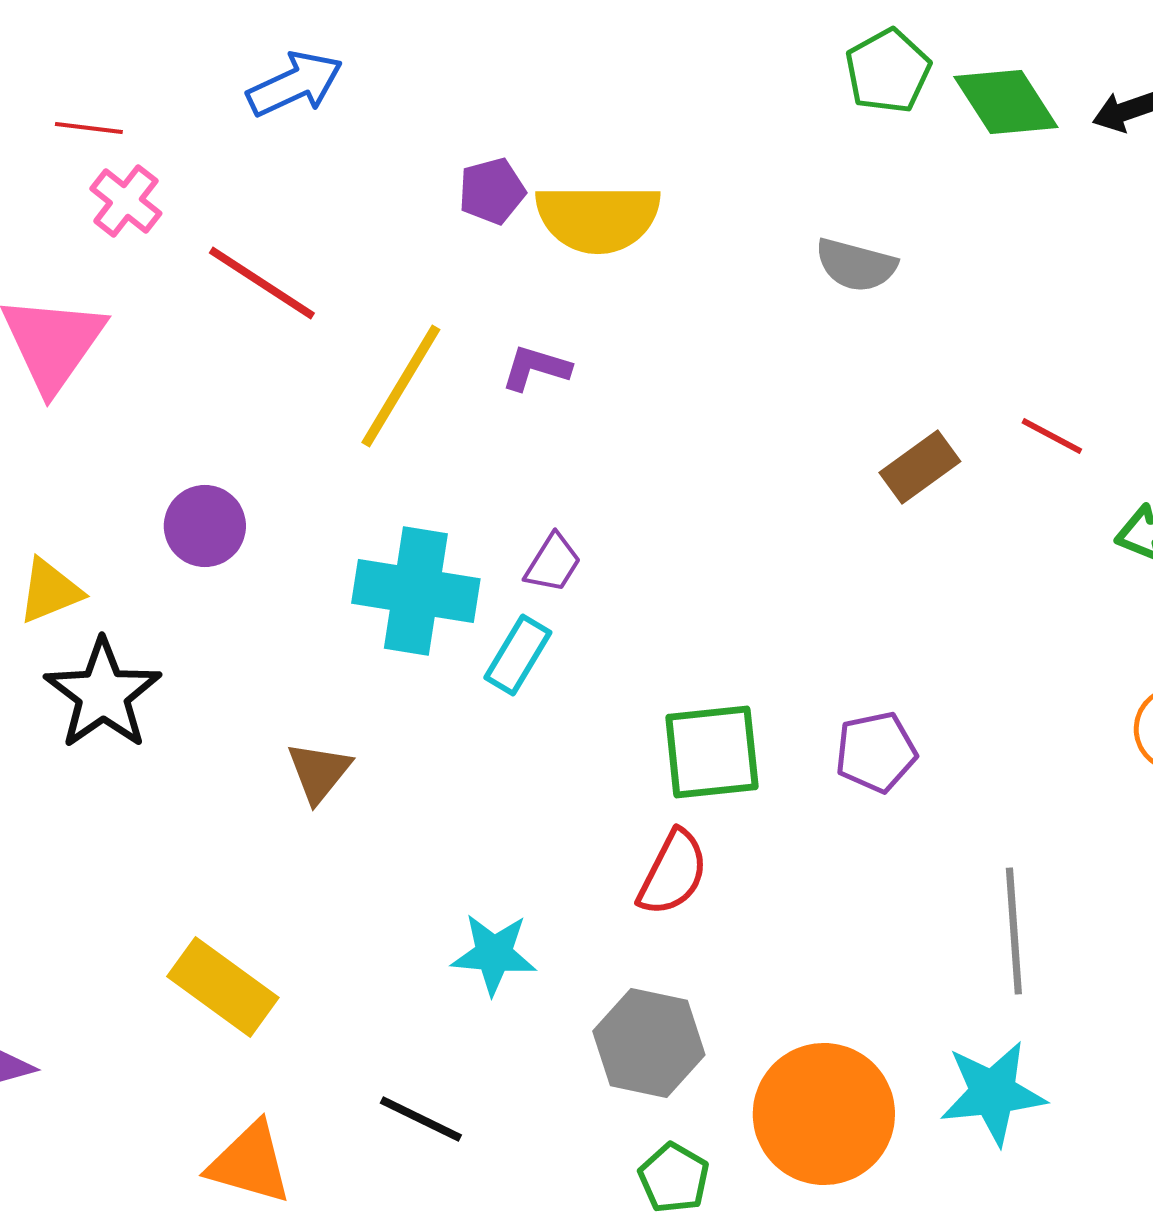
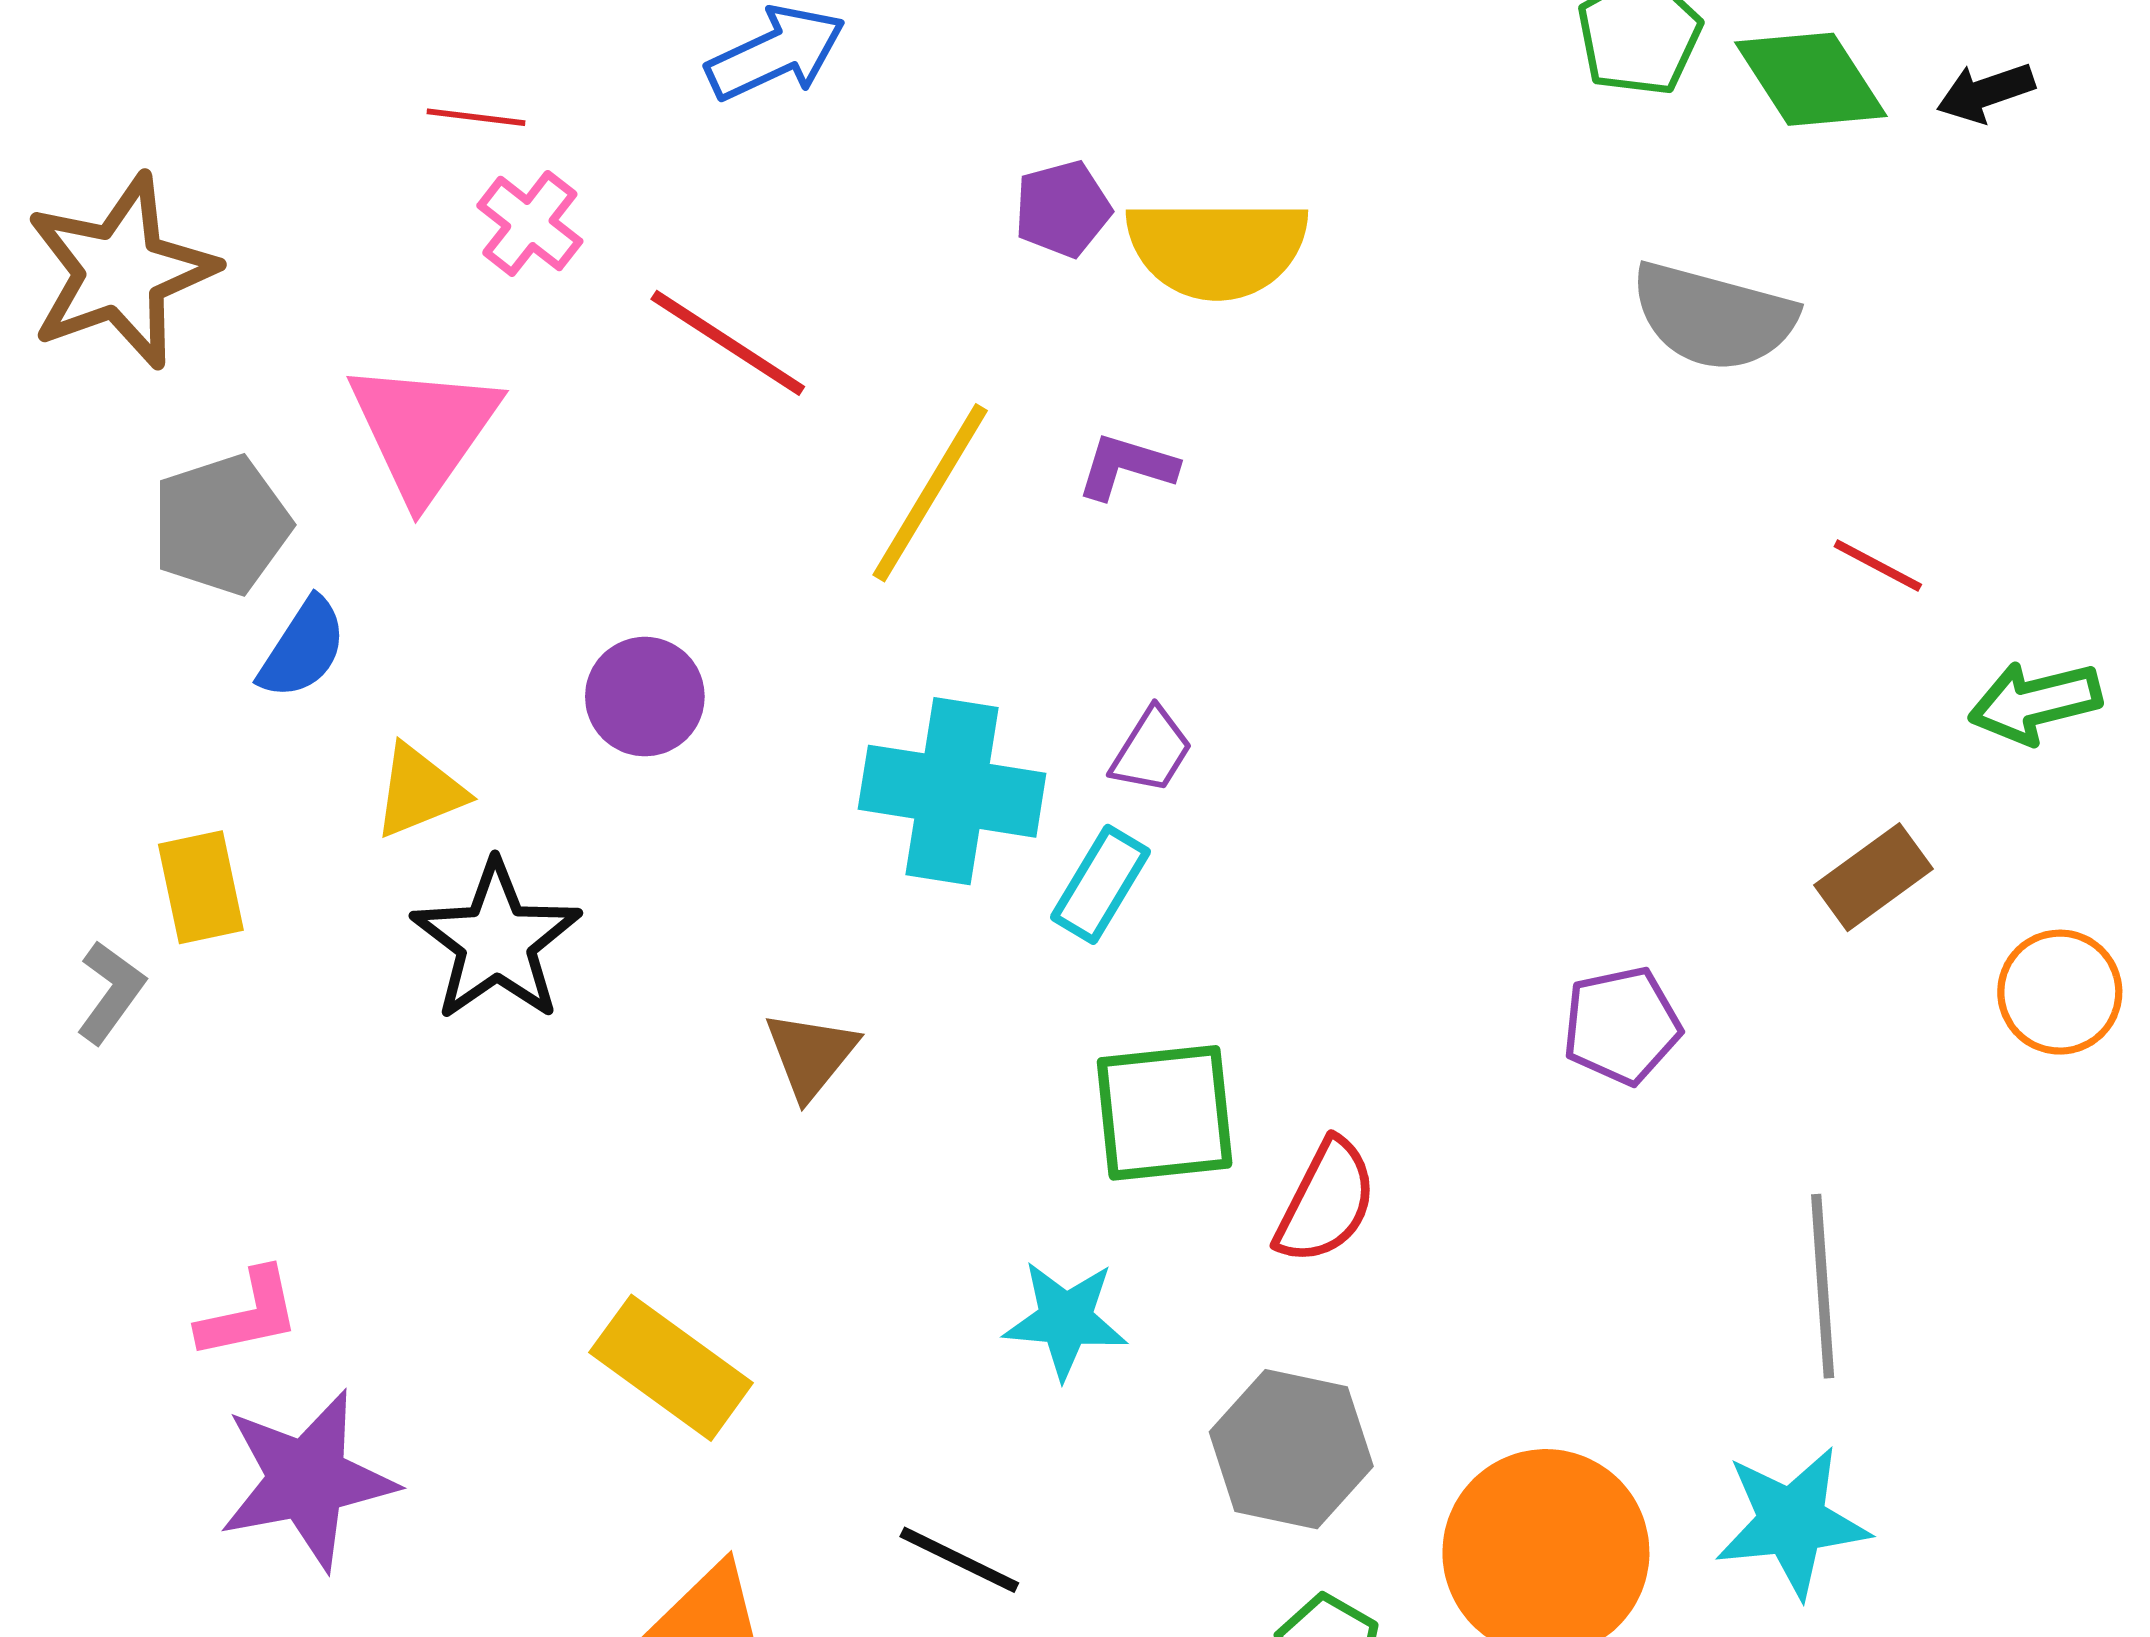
gray semicircle: (856, 265) -> (1713, 317), moved, size x1.4
brown rectangle: (920, 467) -> (1873, 877), moved
green square: (712, 752) -> (1165, 1113), moved

